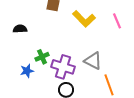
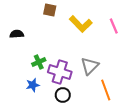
gray triangle: (93, 61) -> (90, 66), turned 48
blue star: (27, 71) -> (33, 85), moved

